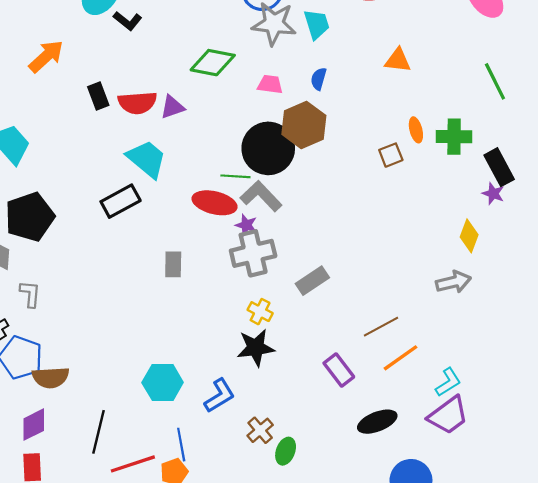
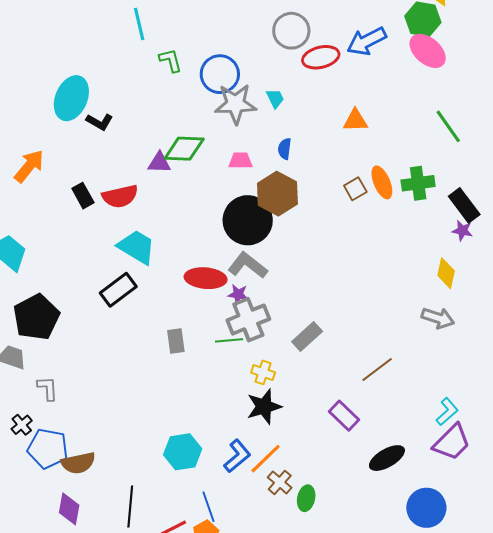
cyan trapezoid: (317, 24) -> (275, 98), size x0.7
purple triangle: (172, 107) -> (159, 163), moved, turned 30
orange ellipse: (416, 130) -> (382, 182), size x1.4
brown square: (391, 155) -> (355, 189), moved
green line: (235, 176) -> (229, 340), moved
gray arrow: (453, 282) -> (438, 318), turned 40
orange line: (401, 358) -> (266, 459), moved
purple diamond: (34, 425) -> (69, 509), turned -44

